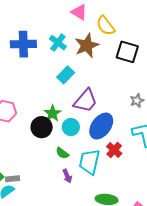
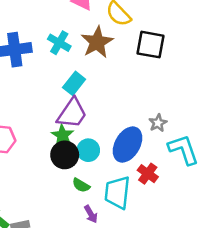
purple trapezoid: (85, 101) -> (72, 113), moved
gray star: (137, 101) -> (158, 123), moved
black circle: (42, 127) -> (65, 155), moved

